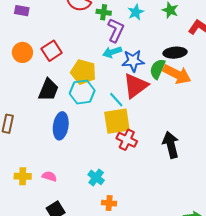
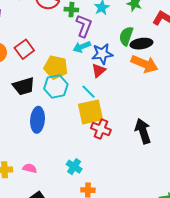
green semicircle: (157, 69) -> (126, 36), moved
red triangle: (136, 86) -> (99, 71), moved, size x0.6
black trapezoid: (48, 90) -> (24, 86), turned 55

